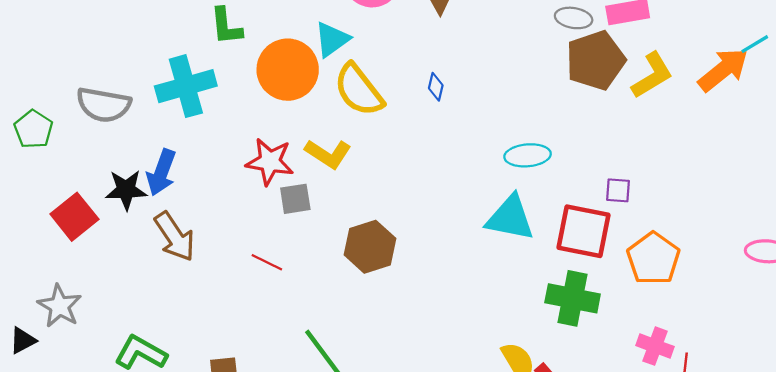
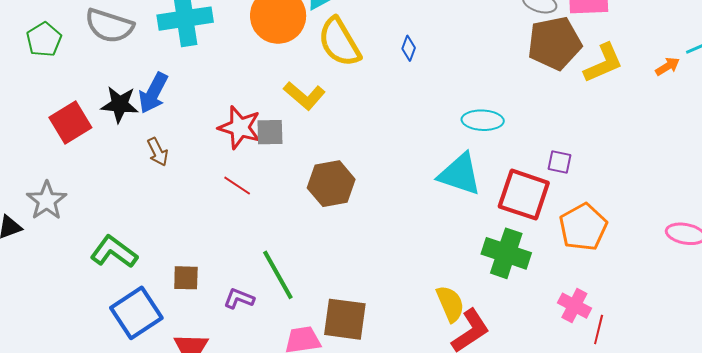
orange arrow: (723, 70) -> (668, 66), size x0.5
red star: (270, 162) -> (240, 127), moved
brown arrow: (175, 237) -> (158, 152), size x0.6

